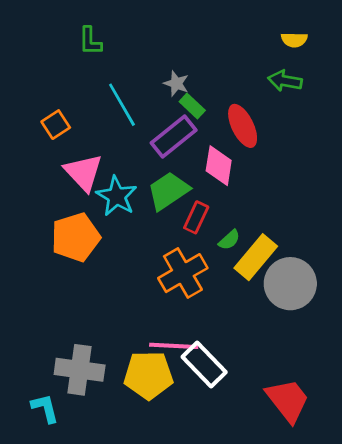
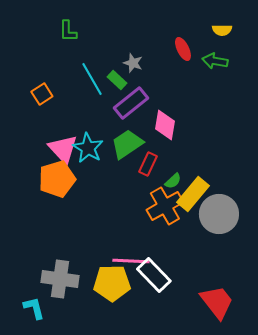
green rectangle: (192, 106) -> (117, 80), moved
red ellipse: (243, 126) -> (183, 49), moved, size x0.7
pink triangle: (84, 172) -> (63, 149), moved
orange cross: (183, 273) -> (165, 206), moved

